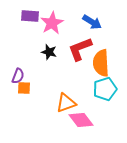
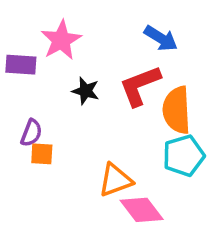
purple rectangle: (30, 16) -> (21, 65), moved
pink star: (52, 23) -> (61, 40), moved

